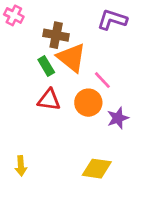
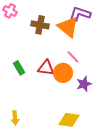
orange triangle: (71, 58) -> (68, 27), moved
green rectangle: (46, 66) -> (19, 68), moved
red triangle: (49, 100) -> (46, 68), moved

